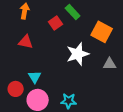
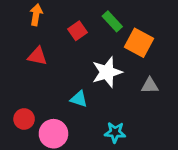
green rectangle: (73, 12) -> (112, 21), moved
cyan triangle: (35, 77) -> (79, 99), moved, turned -40
cyan star: (69, 101) -> (115, 132), moved

